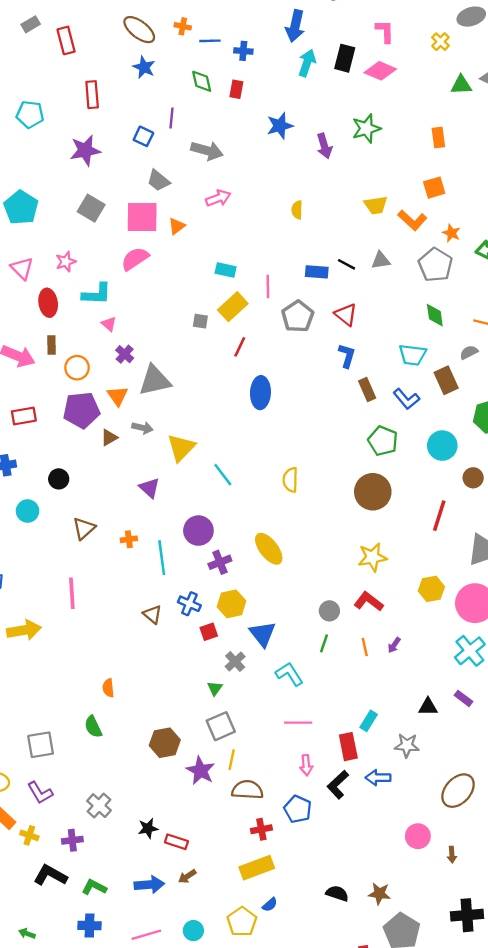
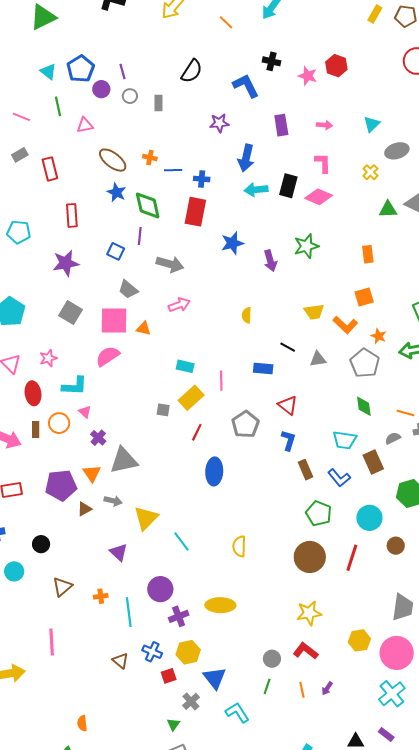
cyan arrow: (307, 63) -> (256, 190), turned -115
green diamond: (202, 81) -> (148, 205), moved, size x1.4
red rectangle: (236, 89) -> (195, 212), size x1.8
orange triangle: (177, 226) -> (144, 328), turned 49
black line: (347, 264) -> (288, 347), moved
gray pentagon: (298, 316) -> (245, 424), moved
orange circle: (77, 368) -> (59, 423), moved
red line: (439, 516) -> (352, 558), moved
yellow ellipse: (269, 549) -> (220, 605), turned -52

